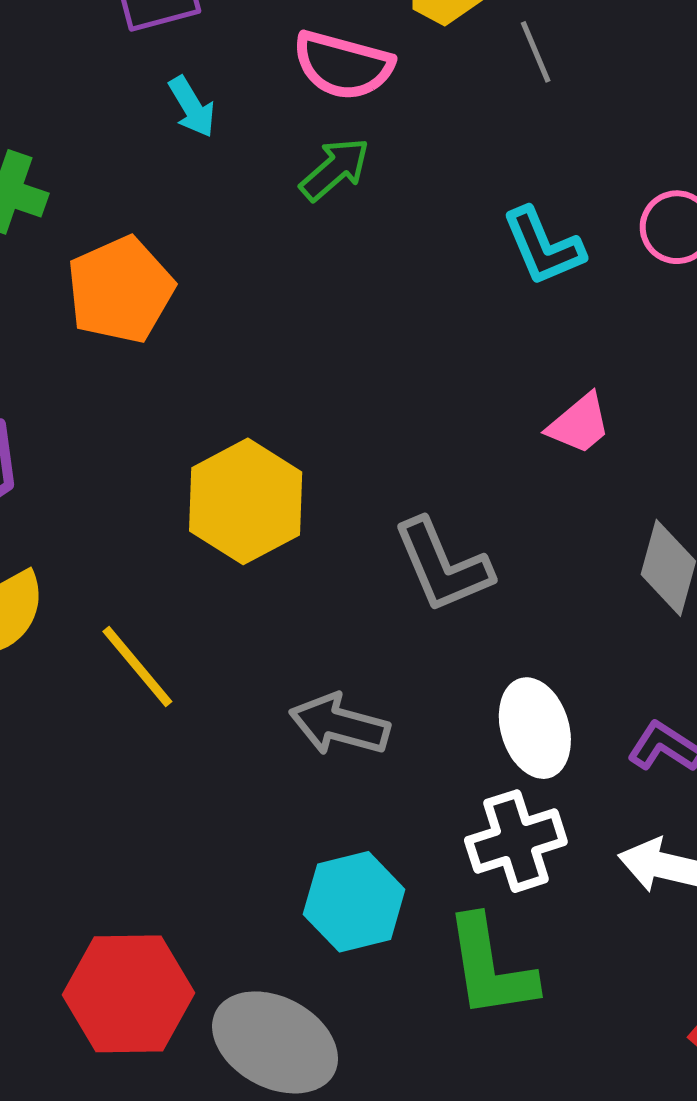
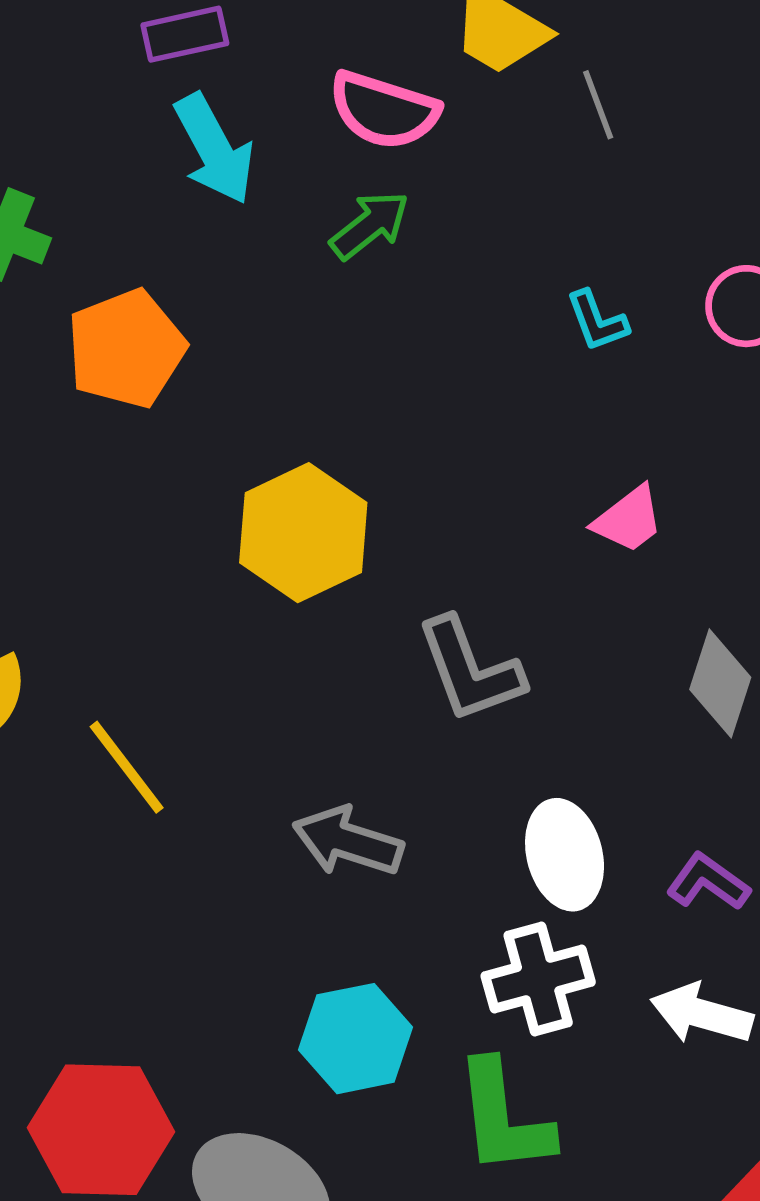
cyan arrow: (192, 107) -> (214, 149), size x1.6
cyan L-shape: (543, 246) -> (597, 321), size x0.7
yellow hexagon: (246, 501) -> (303, 533), moved

